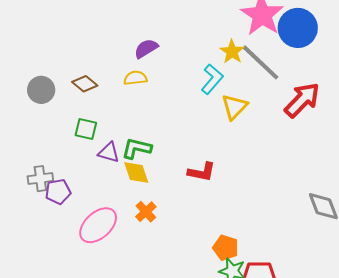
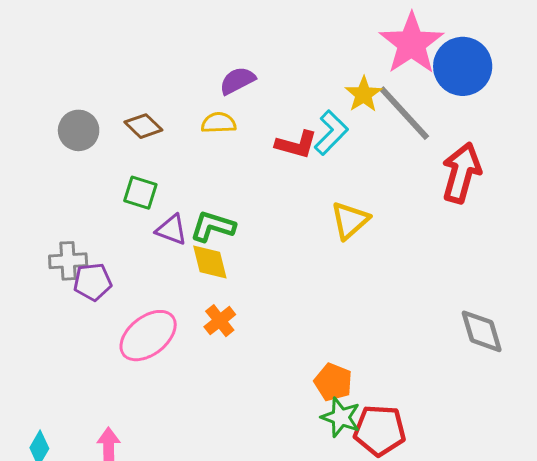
red arrow: (302, 100) -> (461, 173), turned -33
yellow triangle: (234, 107) -> (350, 220), moved
red L-shape: (202, 172) -> (296, 145), moved

